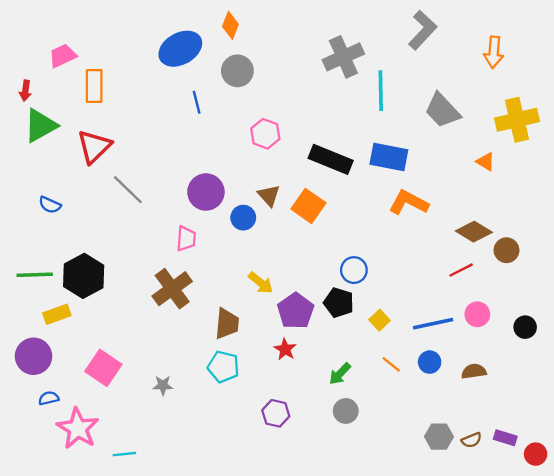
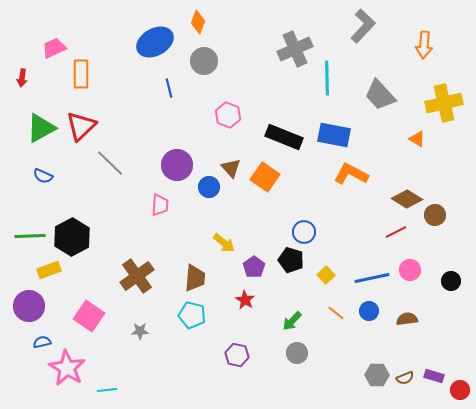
green triangle: (41, 126) -> (41, 128), moved
brown cross: (172, 289) -> (137, 276), moved
purple pentagon: (296, 311) -> (254, 267), size x0.7

